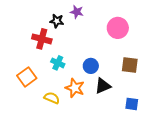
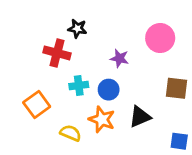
purple star: (77, 12) -> (119, 58), moved
cyan cross: (58, 63) -> (79, 86), turned -32
blue circle: (91, 66) -> (109, 90), moved

